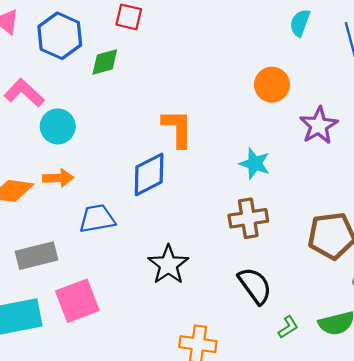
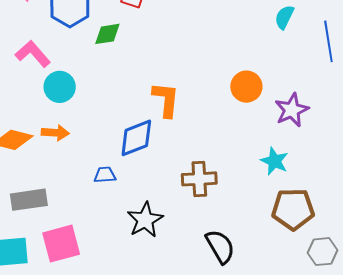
orange circle: (272, 85) -> (246, 87), moved
cyan star: (255, 164) -> (274, 161), moved
brown cross: (248, 218) -> (199, 179), moved
blue trapezoid: (97, 219) -> (105, 175), moved, size x0.7

